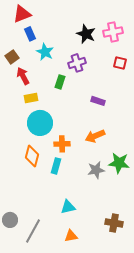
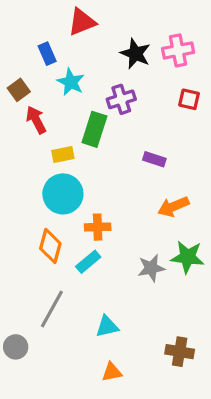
red triangle: (22, 14) -> (82, 22), moved
green rectangle: (60, 82) -> (94, 129), size x1.5
yellow rectangle: (31, 98) -> (63, 155), moved
orange arrow: (95, 136) -> (173, 207), moved
cyan rectangle: (56, 166) -> (88, 262), turned 35
gray line: (33, 231) -> (52, 309), moved

